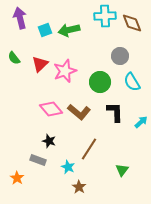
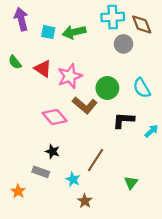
cyan square: (45, 30) -> (48, 32), turned 32
gray circle: (120, 56) -> (123, 44), moved
red triangle: (40, 64) -> (43, 69), turned -42
brown L-shape: (79, 112) -> (85, 105), moved
black L-shape: (115, 112) -> (123, 120), turned -85

